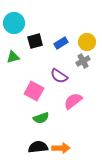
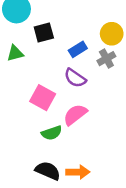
blue rectangle: (61, 43) -> (78, 49), moved
pink semicircle: (73, 101) -> (75, 115), moved
black semicircle: (38, 147) -> (48, 171), turned 30

